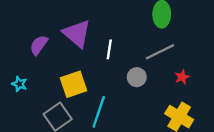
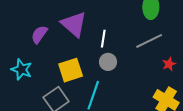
gray circle: (137, 77) -> (108, 62), moved
cyan star: (19, 84) -> (22, 70), size x1.5

